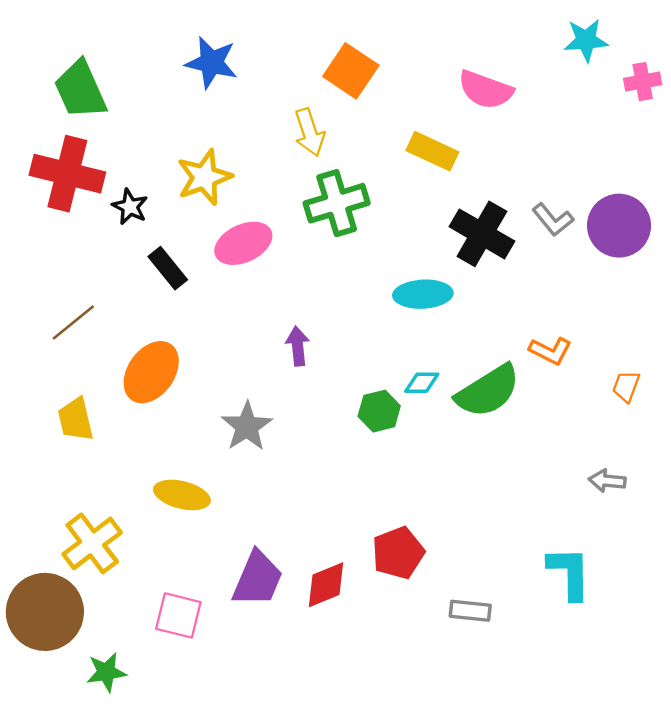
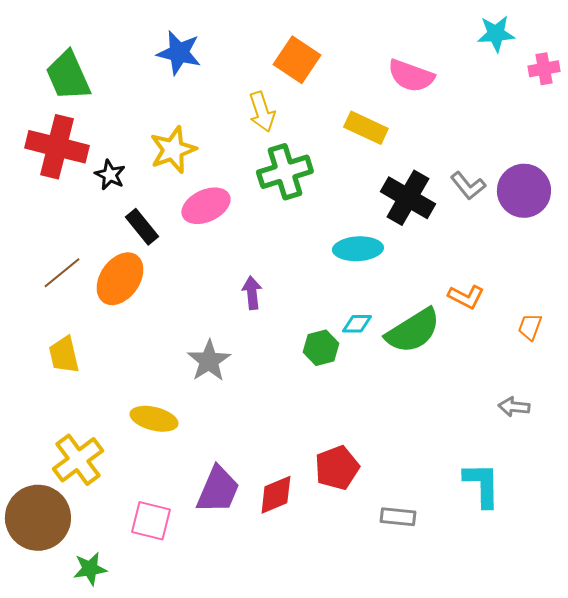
orange ellipse: (151, 372) -> (120, 279), moved

